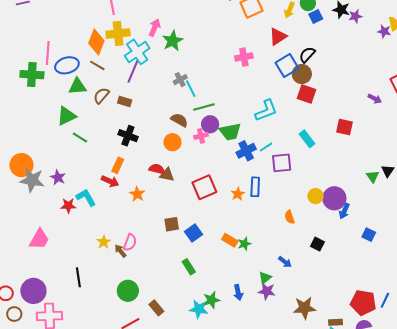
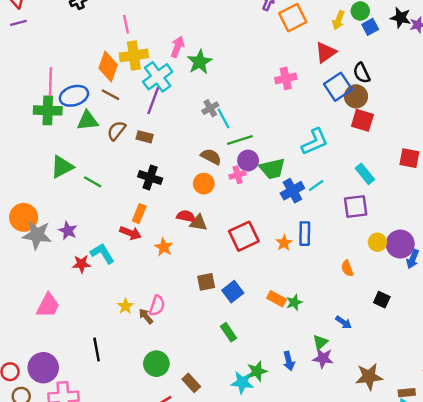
black semicircle: (307, 55) -> (362, 73), turned -66
green cross: (32, 75) -> (48, 110), moved
green triangle: (66, 116) -> (62, 167), moved
purple square: (282, 163) -> (356, 207), moved

